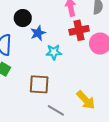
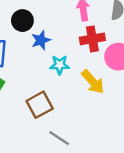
brown square: (39, 84) -> (40, 105), turned -35
yellow arrow: (86, 100) -> (93, 82), moved

